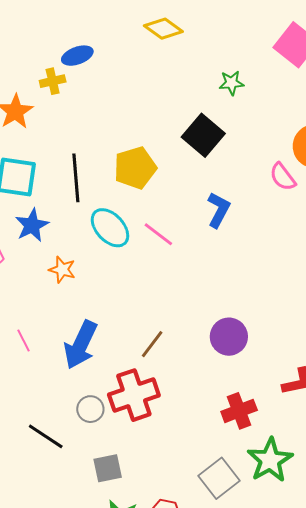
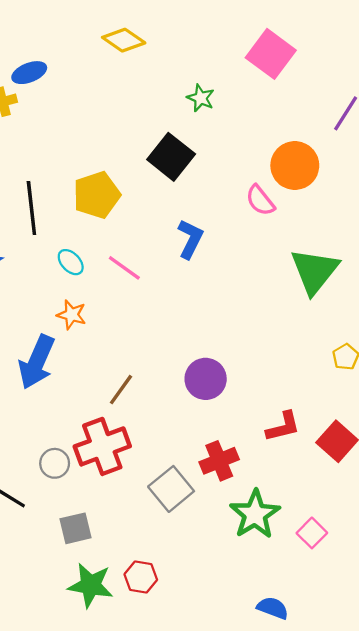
green star: (231, 83) -> (201, 98), turned 30
cyan ellipse: (110, 228) -> (71, 262), size x0.6
orange star: (62, 270) -> (72, 315), moved
blue arrow: (81, 345) -> (37, 362), moved
gray square: (219, 478) -> (171, 489), moved

